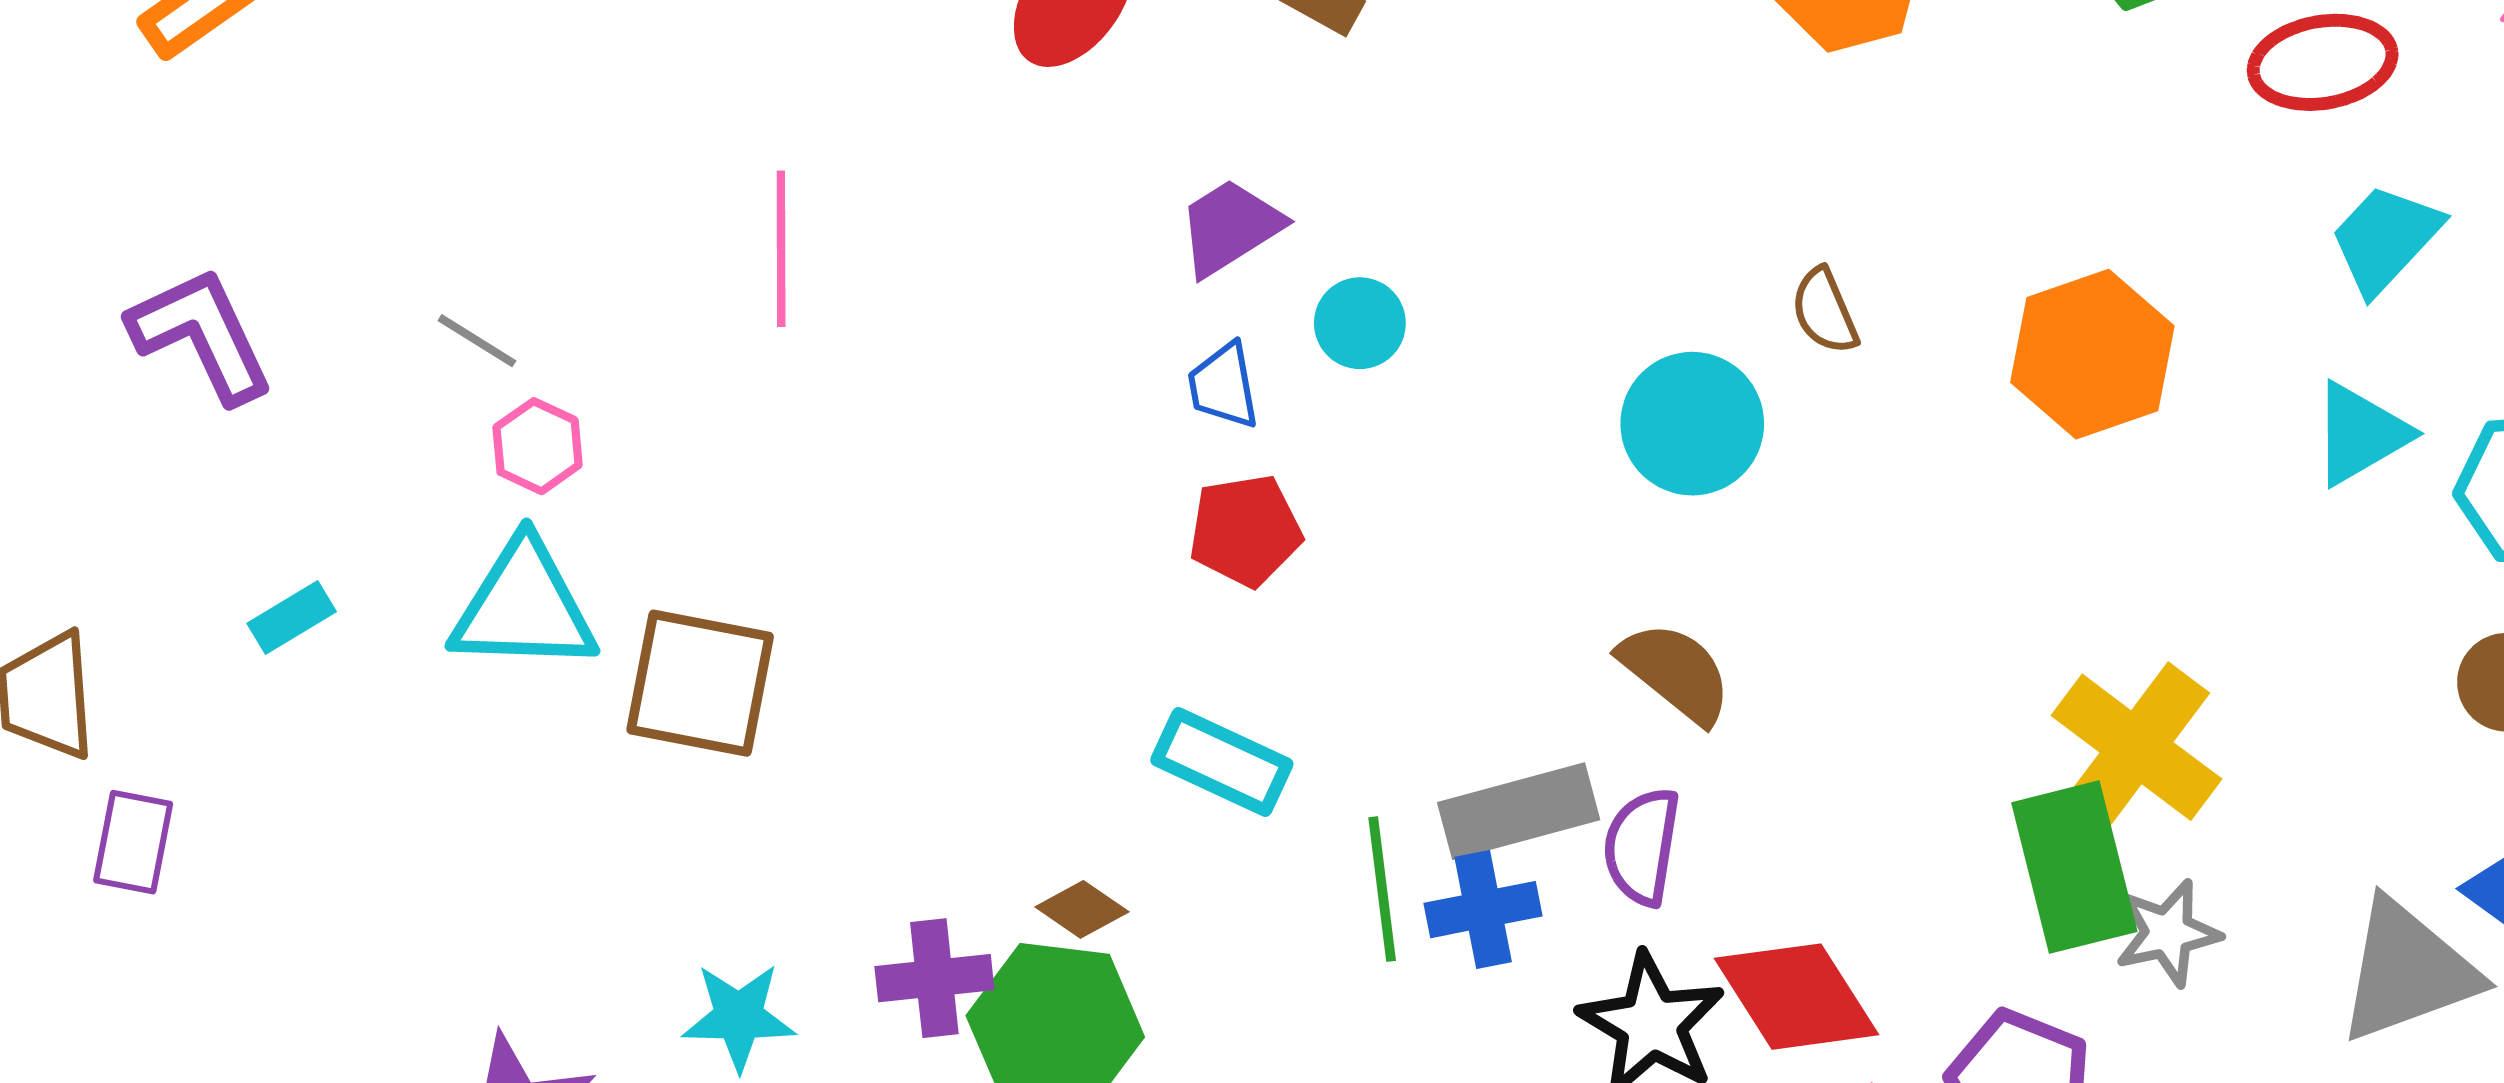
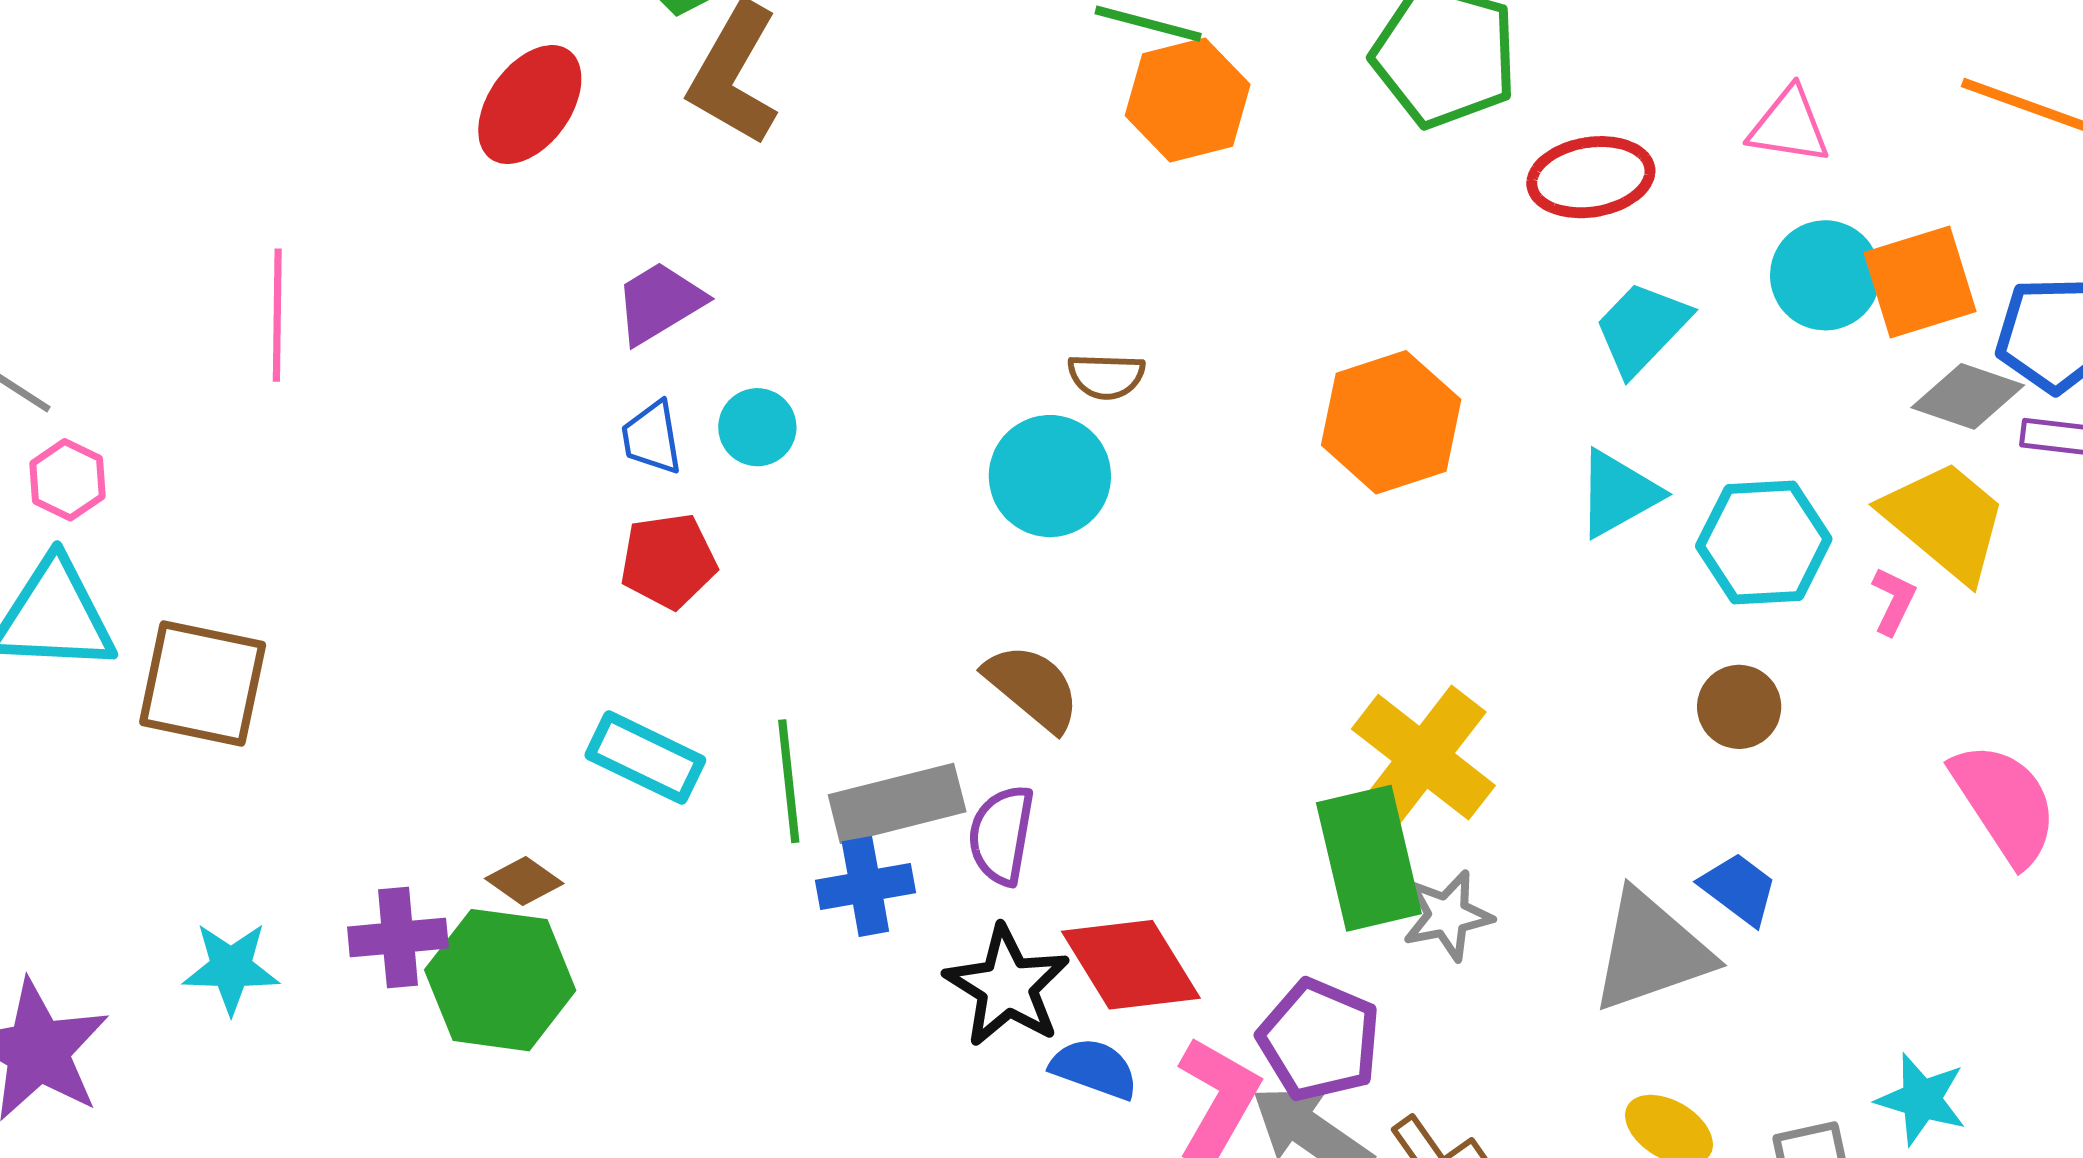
brown semicircle: (1825, 311) -> (1106, 376), moved, turned -66
cyan circle: (1360, 323) -> (757, 427), moved
green line: (1382, 889) -> (789, 781), moved

